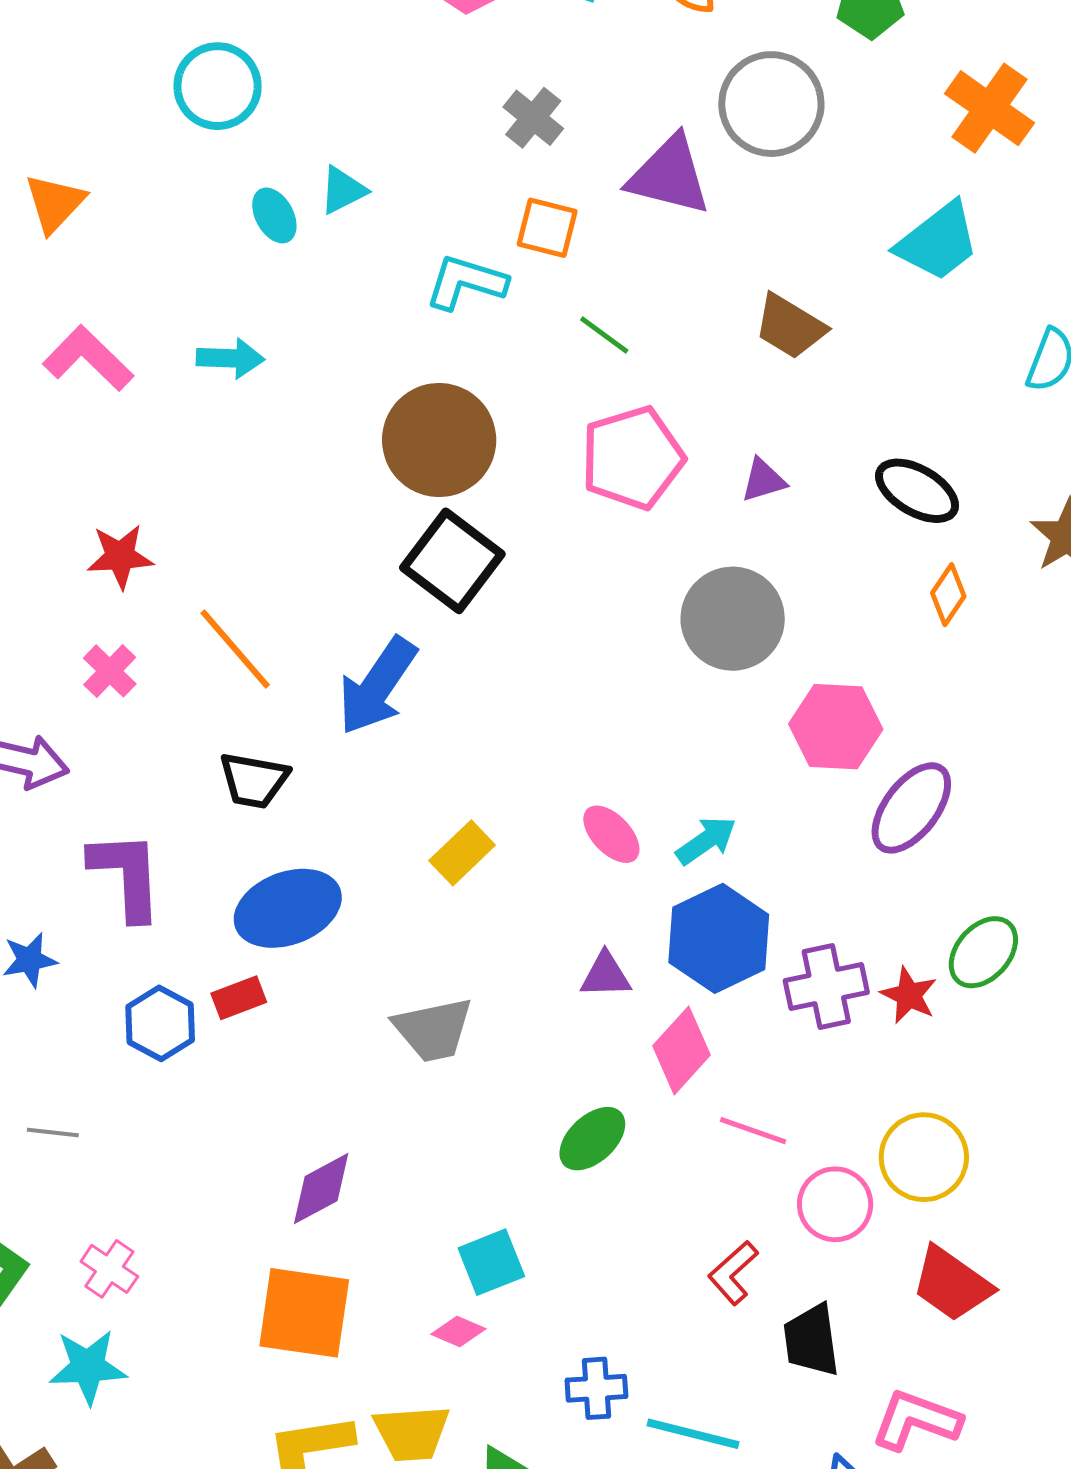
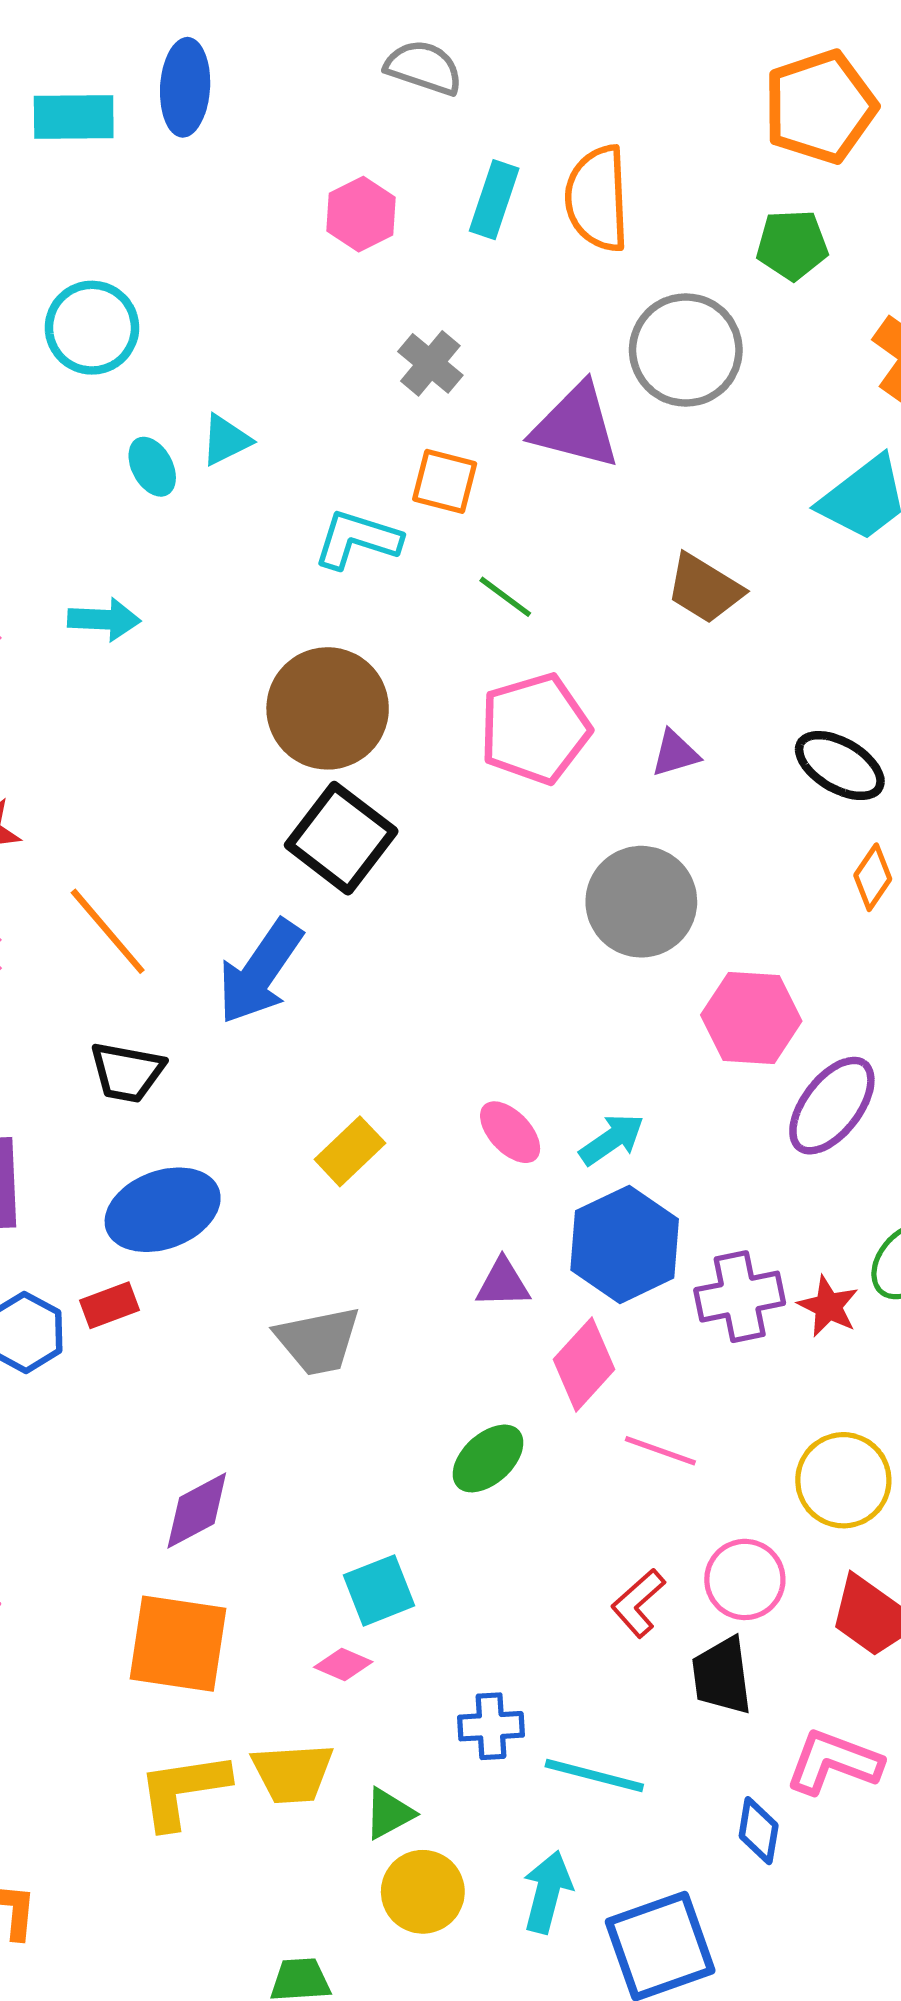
pink circle: (835, 1204) -> (745, 1579), moved

